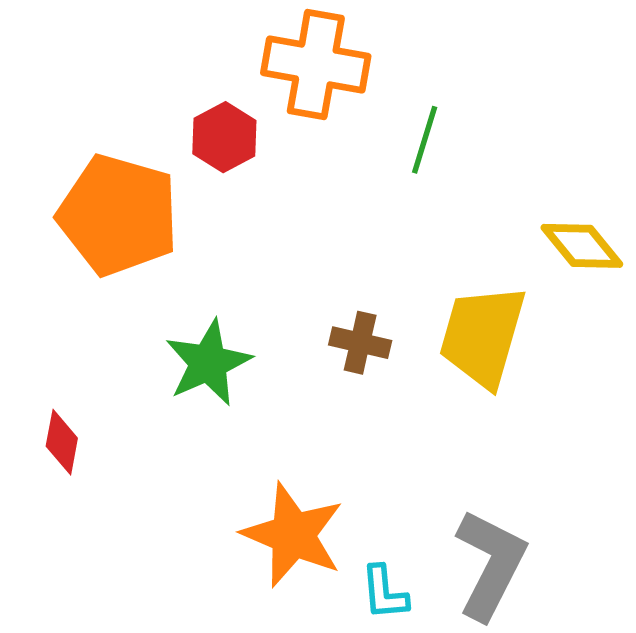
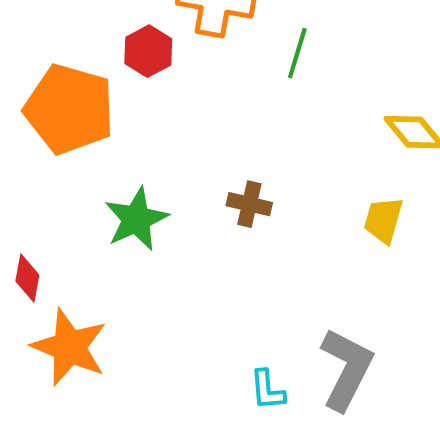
yellow trapezoid: (482, 336) -> (383, 220), moved, size x0.6
orange star: (293, 535) -> (69, 347), moved

